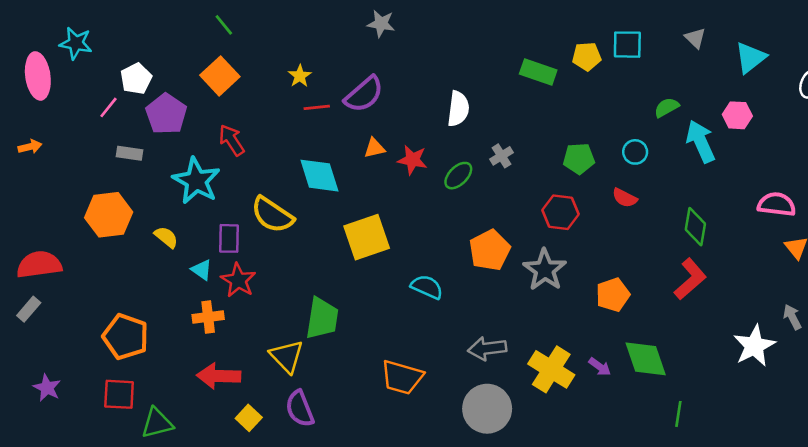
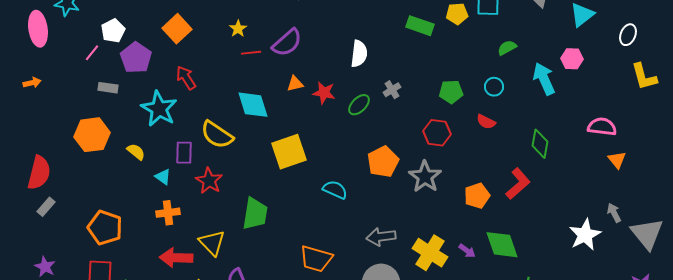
green semicircle: (667, 107) -> (507, 48), moved
red semicircle: (39, 265) -> (39, 173), turned 112
red L-shape: (690, 279) -> (518, 184), moved
red star: (238, 280) -> (209, 181), moved
gray rectangle: (29, 309) -> (46, 207), moved
yellow triangle: (287, 356) -> (212, 243), moved

